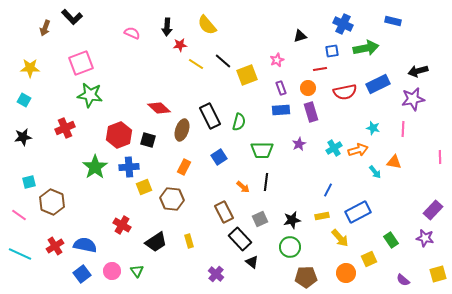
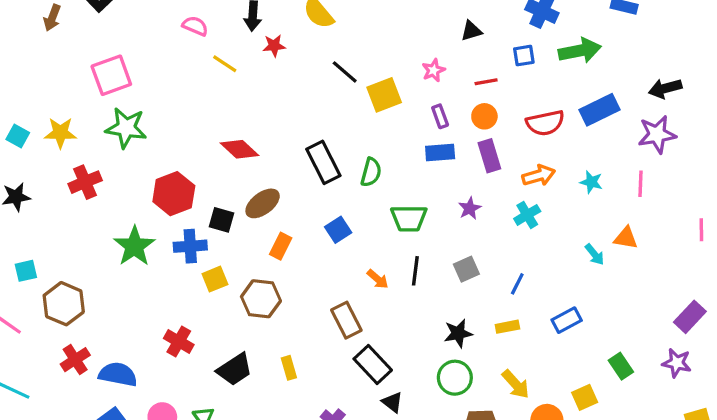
yellow line: (196, 64) -> (225, 64), moved
yellow star: (30, 68) -> (60, 133), moved
red line: (320, 69) -> (486, 82), moved
brown ellipse: (182, 130) -> (263, 203), moved, turned 35
black square: (148, 140) -> (221, 220), moved
orange arrow: (358, 150) -> (539, 176), moved
blue rectangle: (358, 212) -> (567, 320), size x0.7
gray square: (260, 219) -> (466, 269), moved
yellow arrow: (340, 238) -> (516, 384), moved
red cross: (55, 246) -> (75, 360), moved

